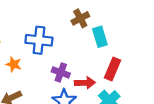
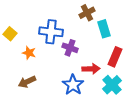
purple cross: (61, 72) -> (70, 48), moved

